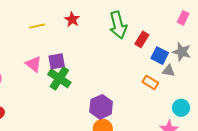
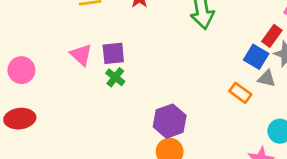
red rectangle: (142, 39) -> (272, 36), moved
green cross: (59, 78) -> (115, 77), size x0.6

